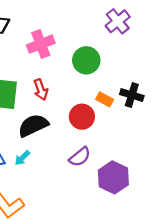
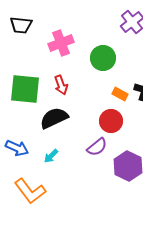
red circle: (82, 117) -> (111, 121), moved
cyan arrow: (22, 158) -> (51, 156), moved

